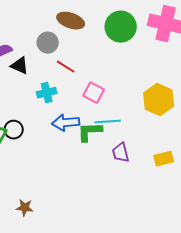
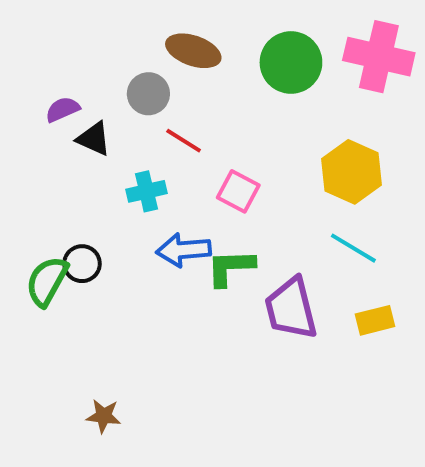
yellow hexagon: (159, 100) -> (352, 172), moved
cyan line: (108, 122) -> (353, 248), moved, turned 35
purple trapezoid: (121, 153) -> (291, 309), size x1.6

